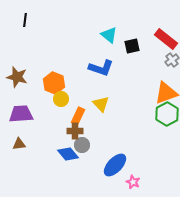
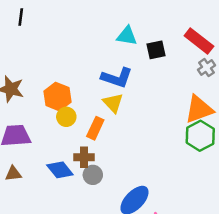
cyan triangle: (109, 35) -> (127, 36), turned -30
yellow triangle: (101, 104) -> (113, 103), moved
orange rectangle: (78, 116) -> (95, 128), moved
blue diamond: (68, 154) -> (60, 170), moved

